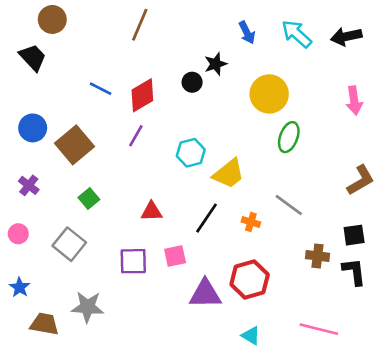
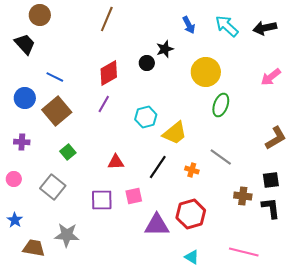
blue line: (101, 89) -> (55, 77), moved
pink arrow: (354, 100) -> (271, 77), turned 60
purple cross: (29, 185) -> (22, 142), turned -35

